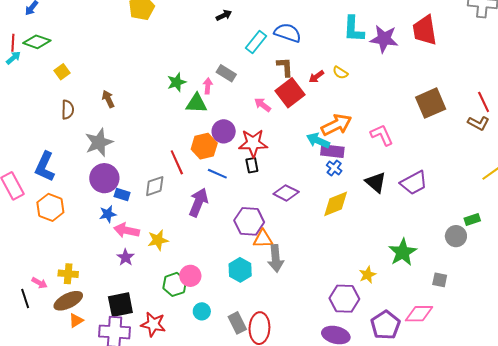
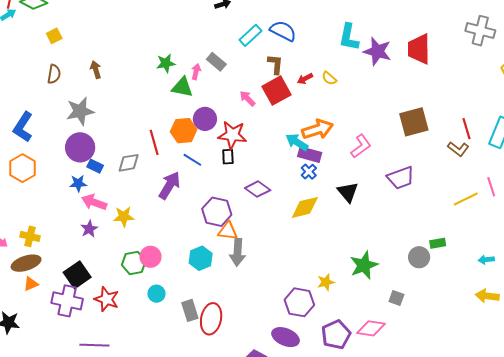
pink L-shape: (382, 135) -> (361, 146), turned 70
purple trapezoid: (414, 183) -> (401, 178), moved
black square: (120, 305) -> (77, 275), turned -32

